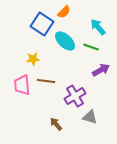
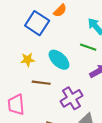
cyan ellipse: (65, 41) -> (59, 60), moved
pink trapezoid: (22, 85) -> (16, 105), moved

